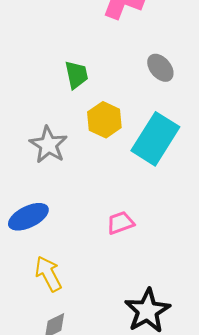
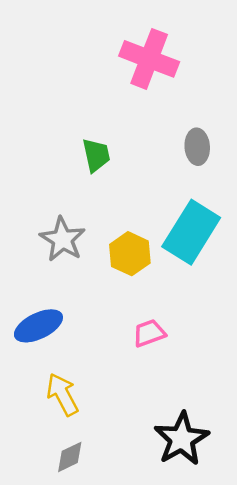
gray ellipse: (160, 68) -> (197, 147), turned 36
yellow hexagon: (104, 120) -> (130, 254), moved

